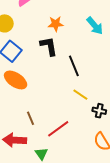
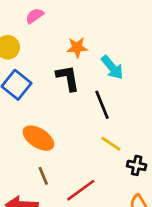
cyan arrow: (95, 26) -> (112, 67), moved
orange ellipse: (16, 80) -> (38, 138), moved

